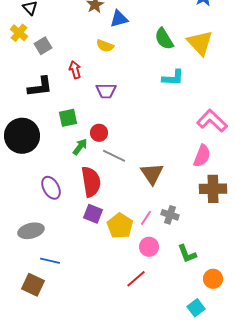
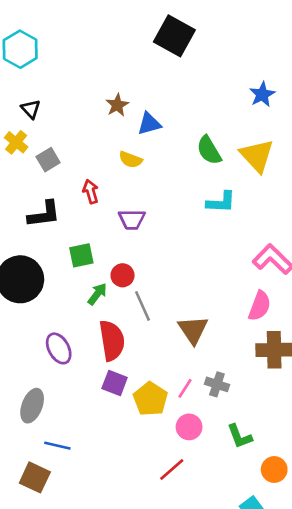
gray line: (114, 156) -> (142, 306), turned 40
gray ellipse: (31, 231) -> (32, 406), turned -55

